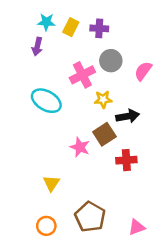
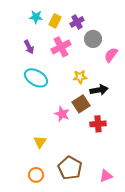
purple cross: (99, 28) -> (77, 22), turned -32
purple arrow: (37, 46) -> (29, 47), moved, turned -40
gray circle: (111, 61) -> (93, 39), moved
pink cross: (82, 75) -> (61, 47), moved

